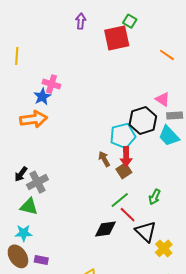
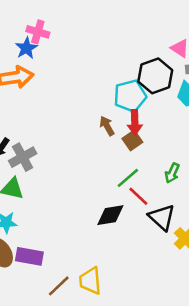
purple rectangle: (41, 260) -> (29, 256), size x1.5

